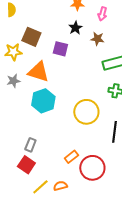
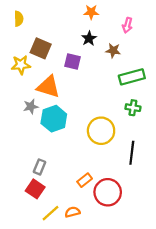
pink arrow: (102, 14) -> (127, 25), moved
gray star: (13, 81) -> (31, 107), moved

